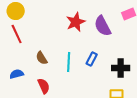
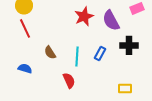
black cross: (121, 68) -> (129, 45), moved
blue semicircle: (17, 74) -> (25, 68), turned 32
red semicircle: (44, 86) -> (69, 80), moved

